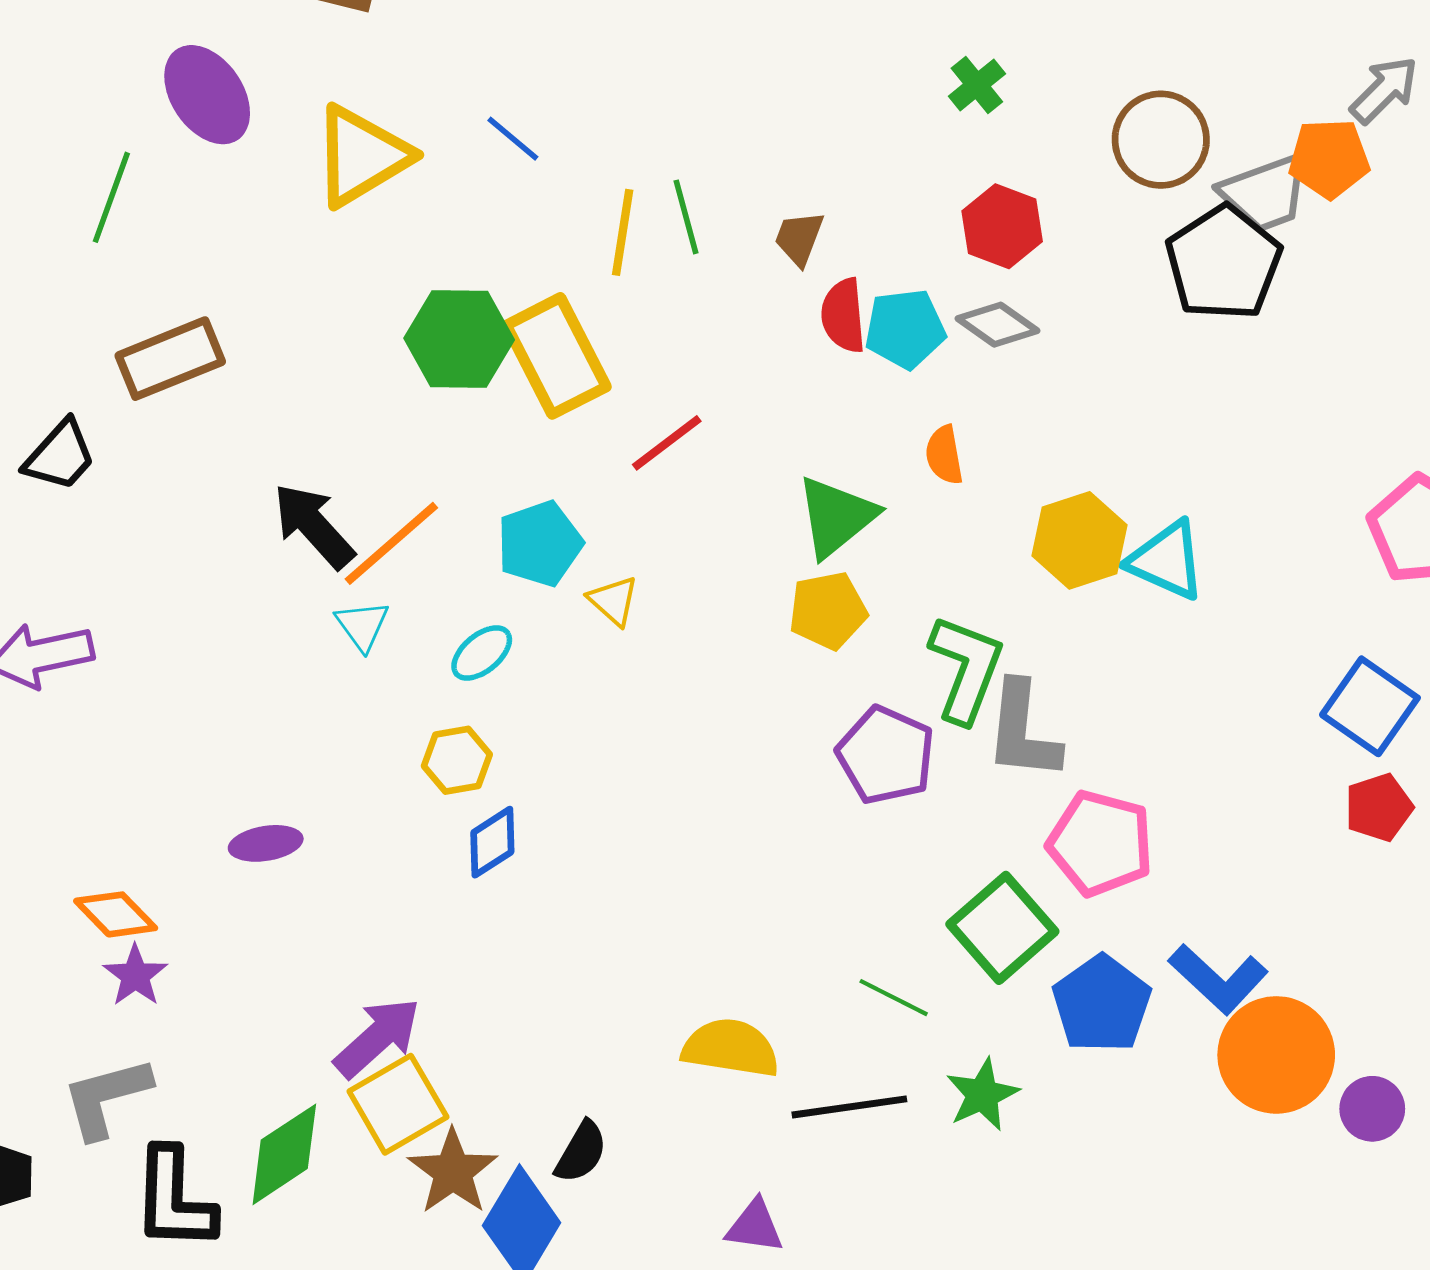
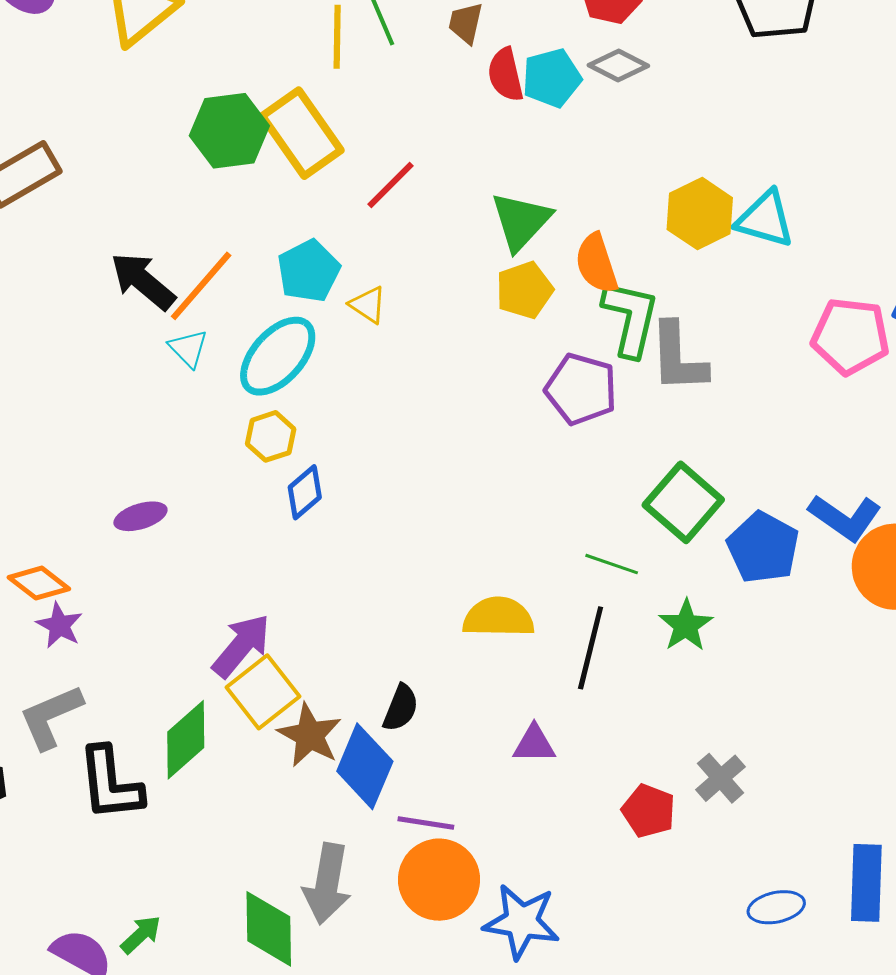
orange semicircle: (944, 455) -> (597, 263), moved, size x1.4
cyan ellipse: (482, 653) -> (278, 356), size x1.8
pink pentagon: (1100, 843) -> (850, 336), moved
black line: (849, 1107) -> (591, 648), turned -60

